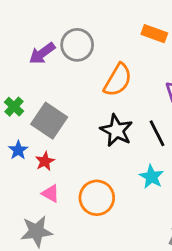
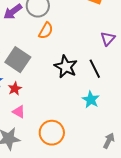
orange semicircle: (118, 80) -> (46, 31), moved, size x0.7
orange circle: (97, 198) -> (52, 133), moved

